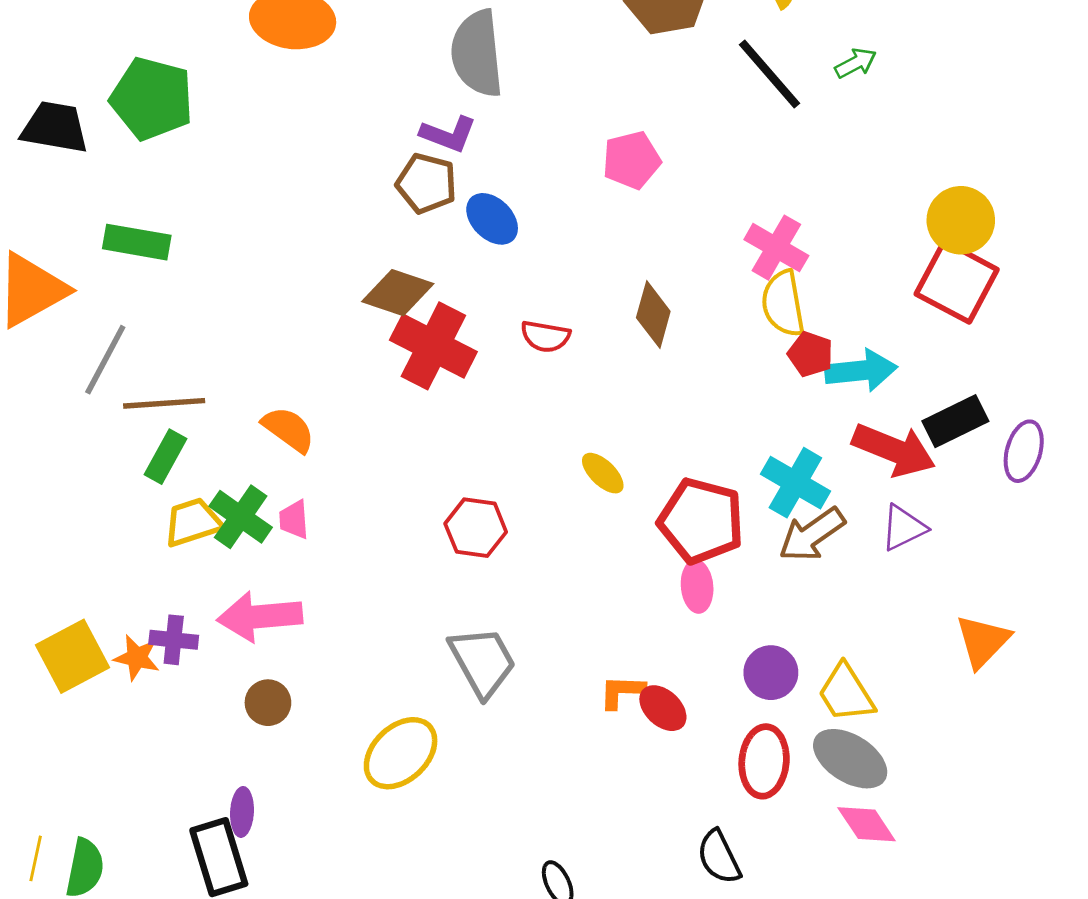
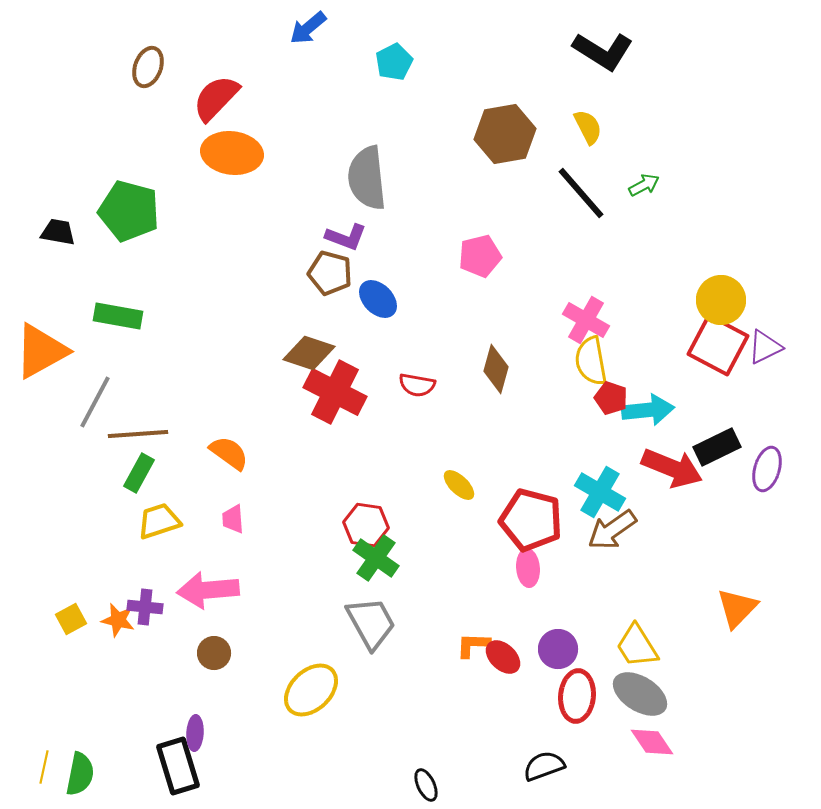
black trapezoid: (55, 127) -> (58, 232), size x0.7
green cross: (241, 517) -> (376, 558), moved
purple triangle: (903, 528) -> (765, 347), moved
yellow square: (73, 656) -> (71, 619), size x0.6
purple circle: (771, 673) -> (558, 649), moved
black semicircle: (719, 857) -> (544, 766), turned 96

